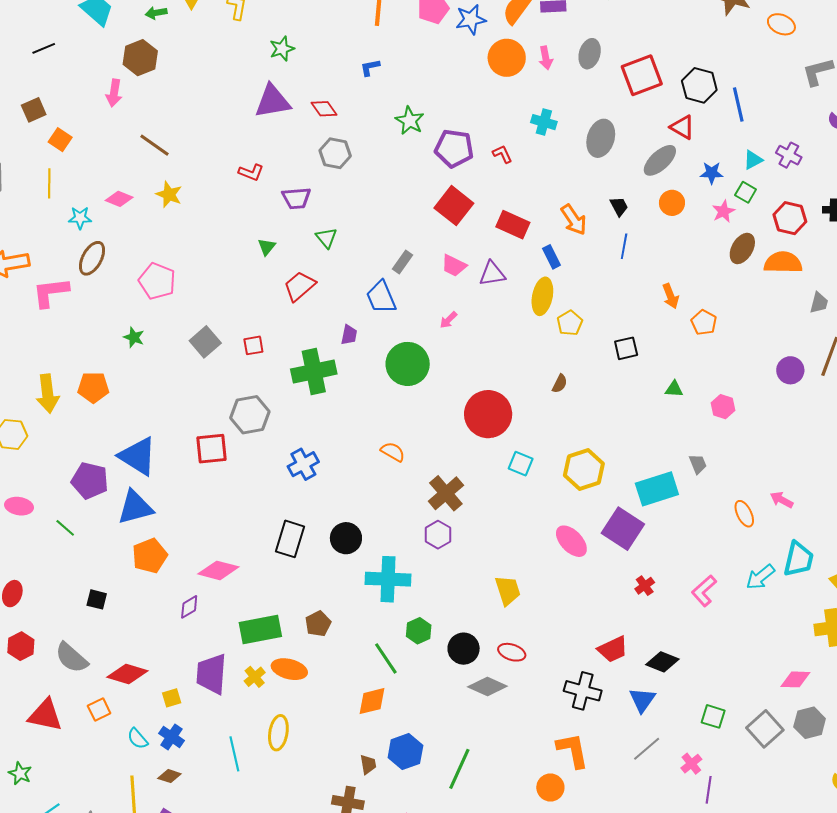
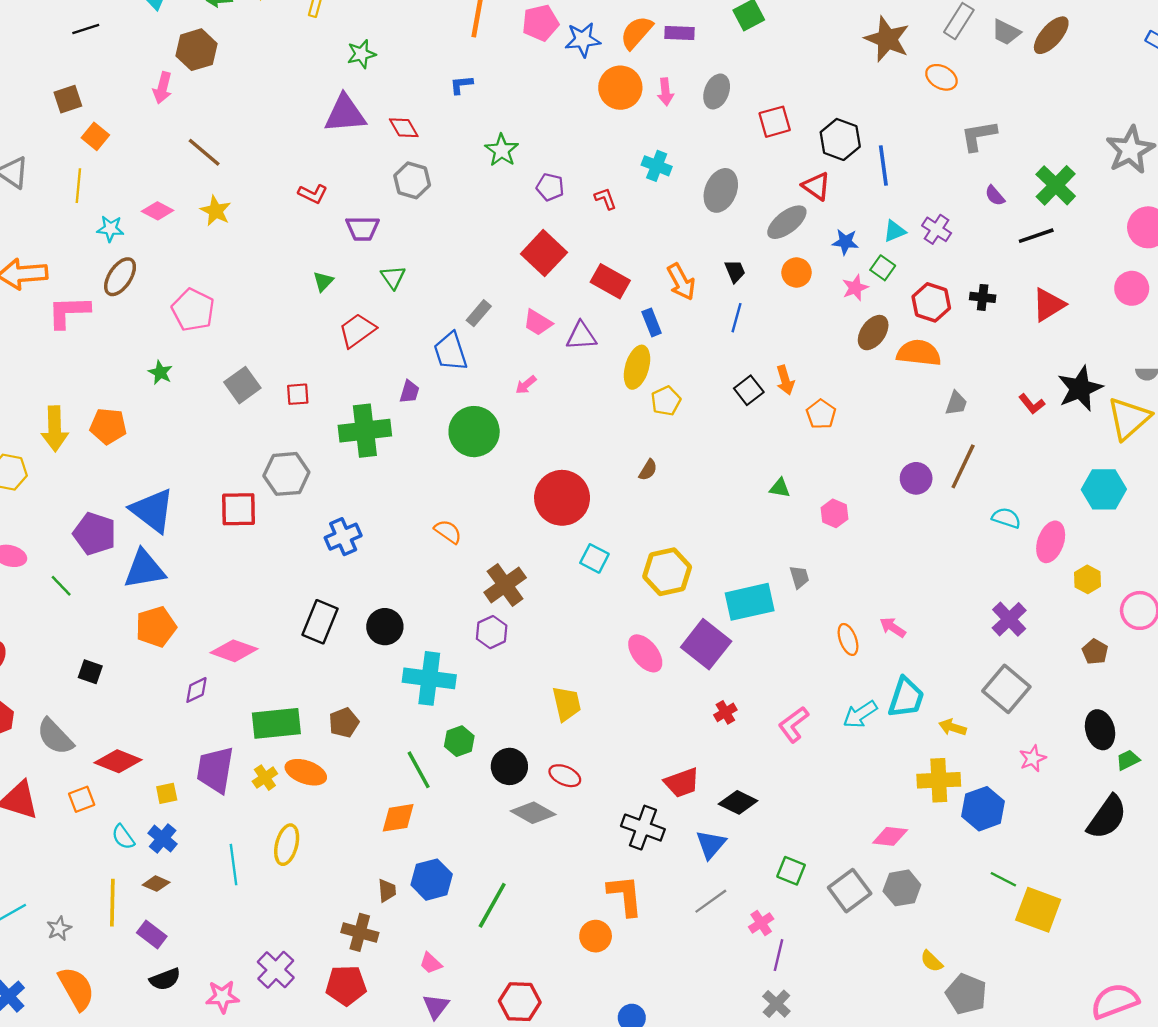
red square: (642, 75) -> (775, 122), size x0.7
purple pentagon: (454, 148) -> (550, 187), size x0.6
black square: (626, 348) -> (749, 390), moved, turned -30

